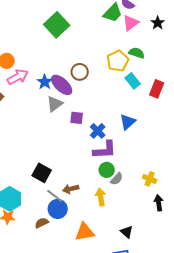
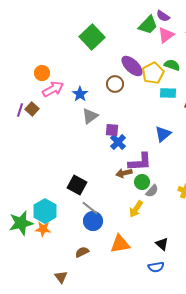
cyan rectangle: (133, 81) -> (168, 93), turned -49
purple ellipse: (62, 85) -> (132, 66), moved
blue cross: (98, 131) -> (118, 142), moved
brown arrow: (71, 189) -> (124, 173), moved
yellow arrow: (101, 197) -> (136, 209), turned -138
brown semicircle: (42, 223) -> (82, 252), moved

